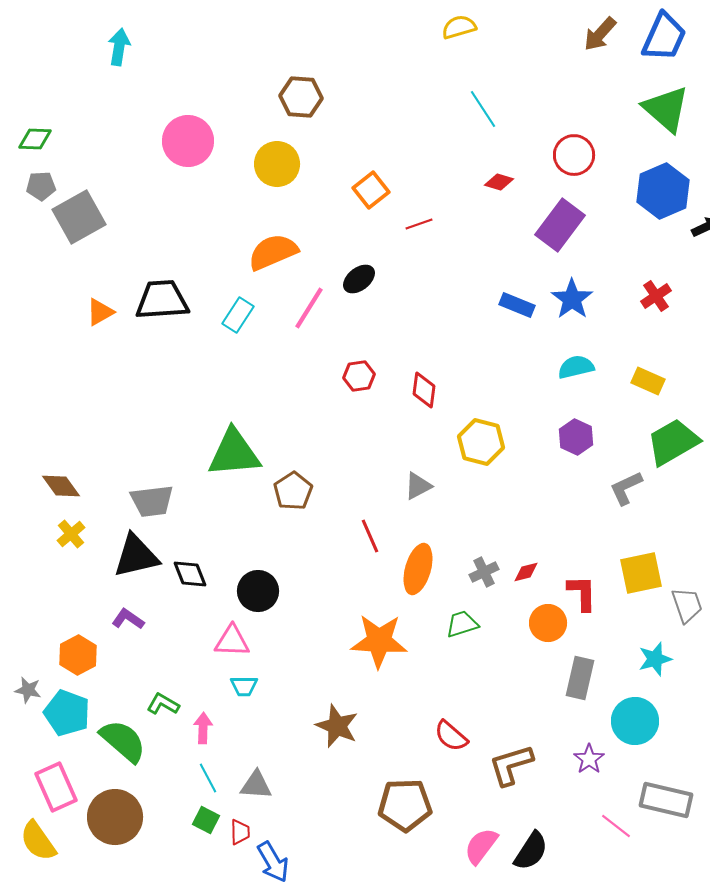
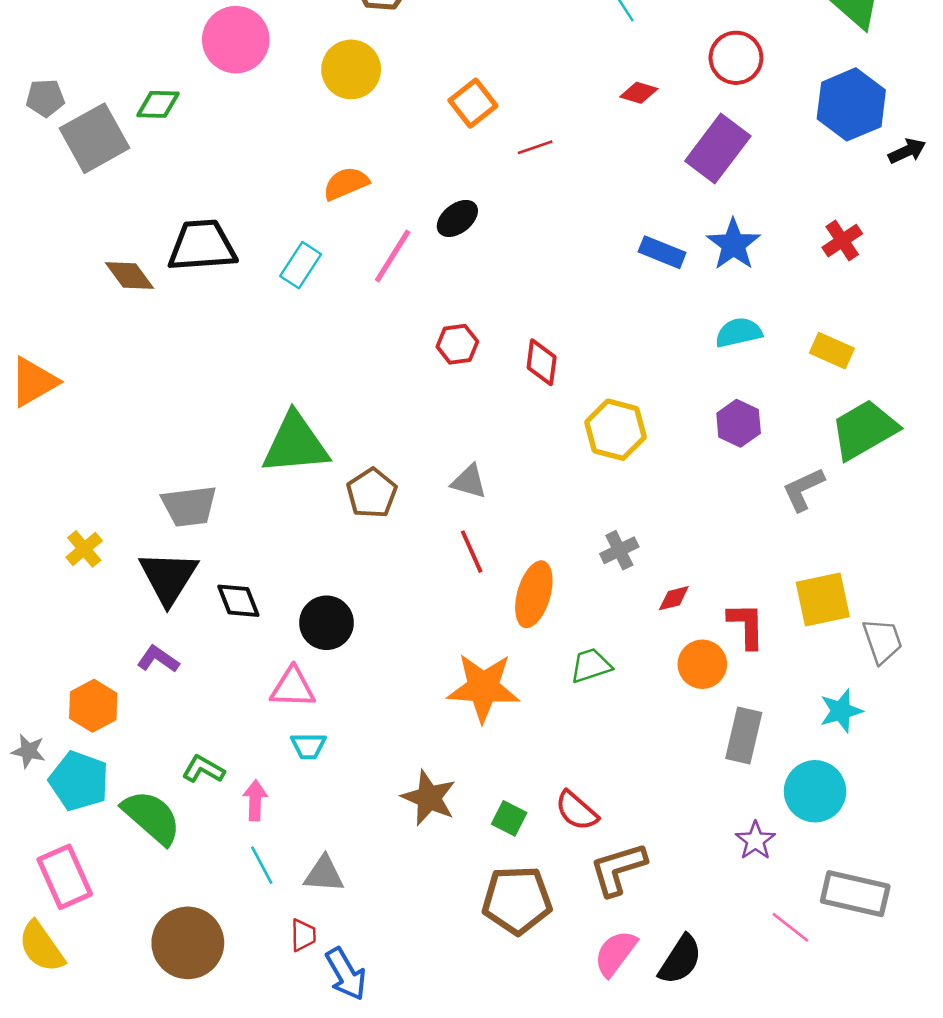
green diamond: (35, 139) -> (158, 104), moved
orange semicircle: (273, 252) -> (346, 183), size x0.7
orange triangle: (100, 312) -> (34, 382), moved, size x1.4
brown diamond: (61, 486) -> (129, 275), moved
gray triangle: (418, 486) -> (469, 482), moved, turned 44
black triangle: (136, 556) -> (168, 577), turned -45
gray cross: (484, 572) -> (619, 550), moved
brown L-shape: (511, 765) -> (618, 869), moved
brown circle: (115, 817) -> (188, 943), moved
green square: (206, 820) -> (509, 818), moved

